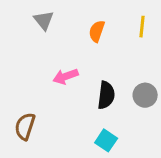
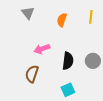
brown semicircle: (25, 126) -> (32, 74), moved
cyan square: (106, 140) -> (68, 90), turned 32

